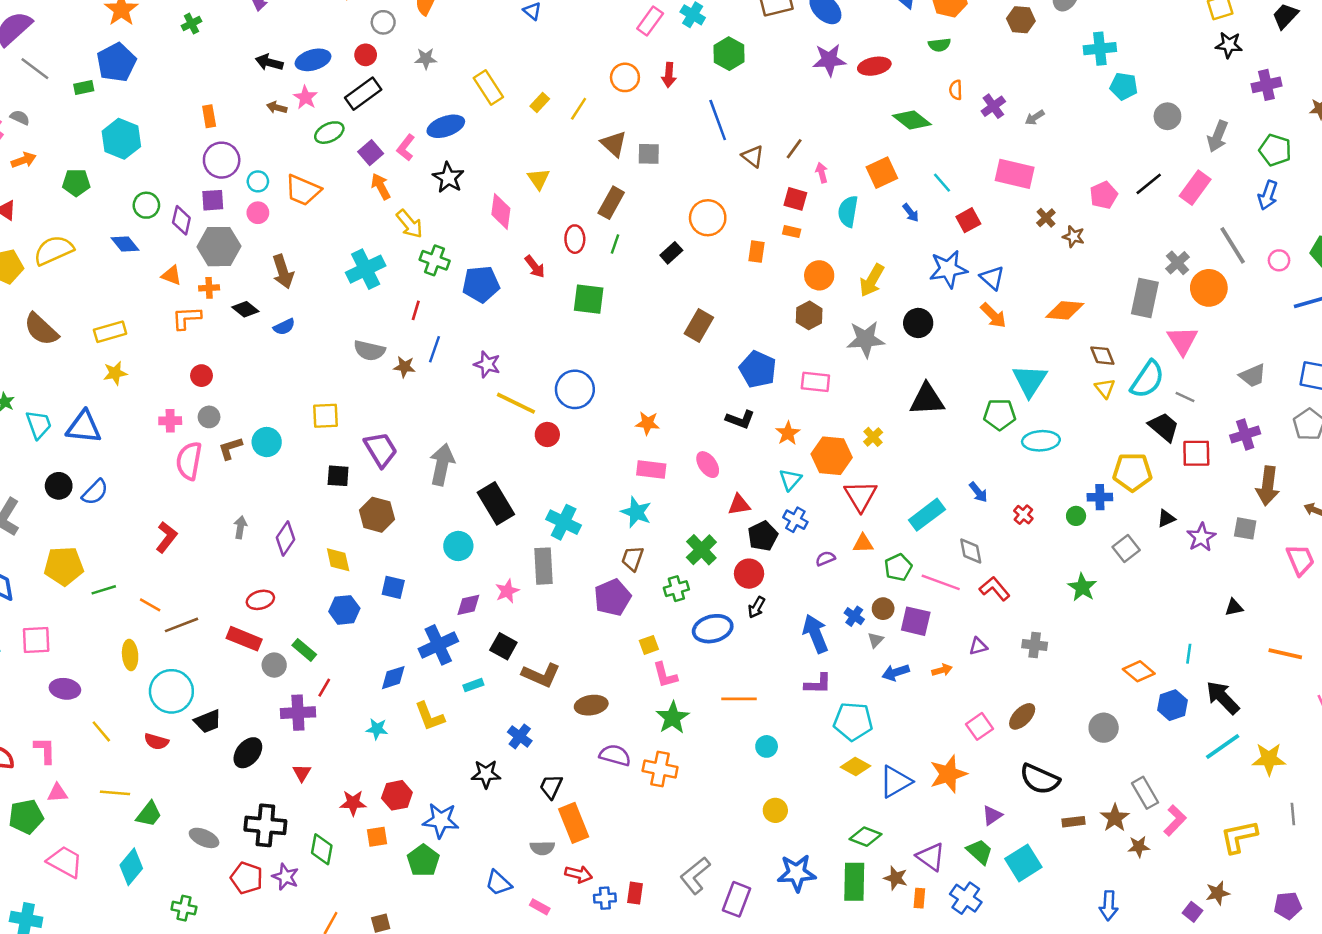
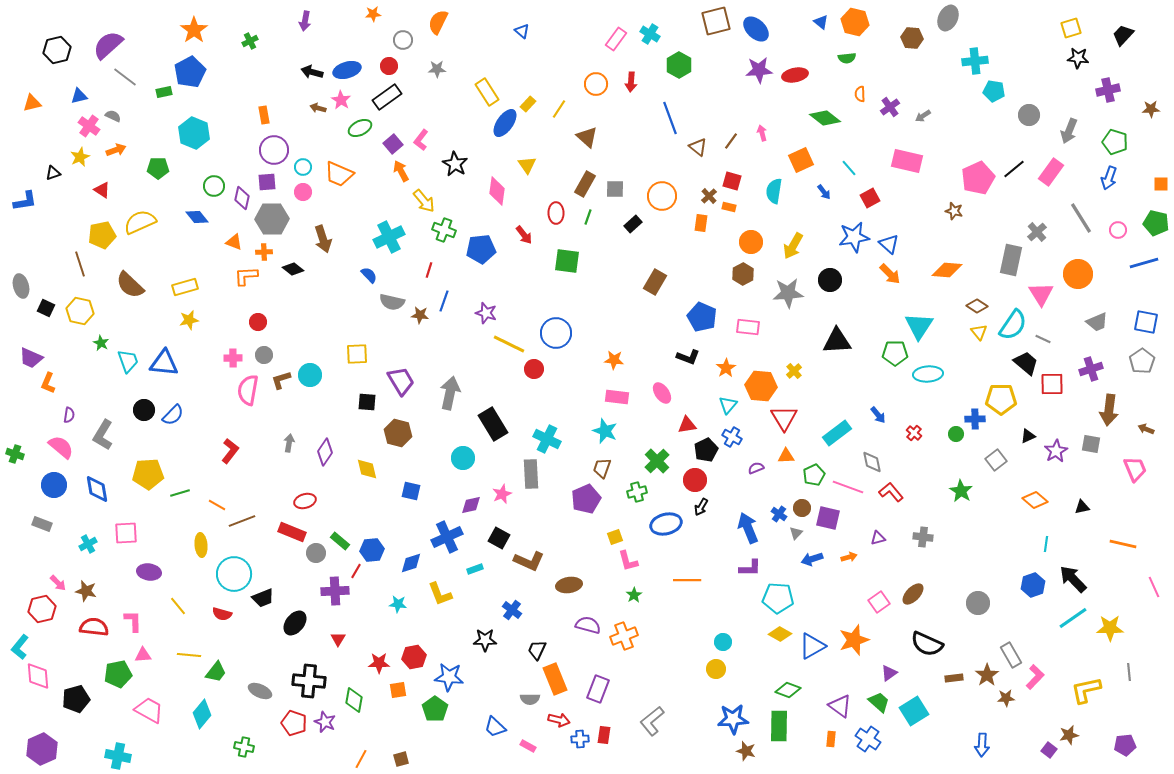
blue ellipse: (446, 126) -> (505, 123), moved, turned -36
gray square: (649, 154) -> (615, 189), moved
pink arrow: (822, 173) -> (762, 133), moved
pink pentagon: (1104, 195) -> (978, 178), size x1.5
brown cross: (1046, 218) -> (709, 196), moved
orange circle: (1209, 288) -> (1078, 274), moved
blue semicircle: (284, 327) -> (369, 275), moved, turned -108
brown diamond: (1102, 356) -> (977, 306), turned -35
blue hexagon: (344, 610) -> (372, 550), moved
orange diamond: (1139, 671) -> (1035, 500), moved
green star: (673, 718) -> (634, 595), size x0.6
cyan circle: (767, 746) -> (723, 642), moved
orange cross: (660, 769) -> (624, 636), turned -32
brown star: (896, 878) -> (746, 751), moved
purple rectangle: (736, 899) -> (598, 689), moved

